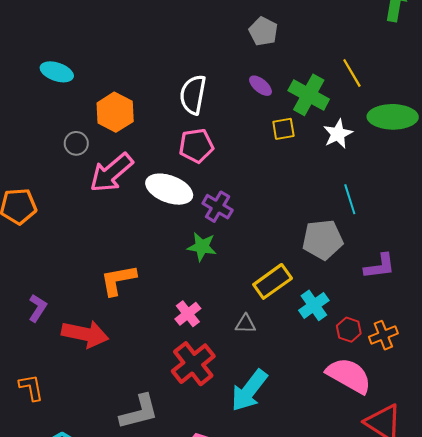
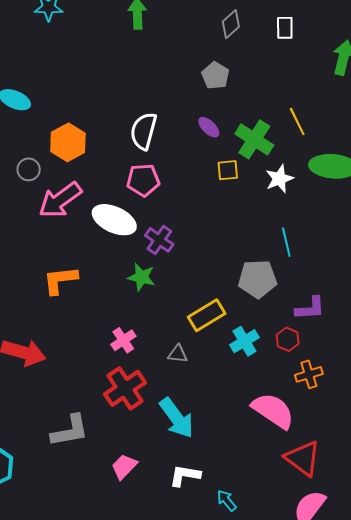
orange L-shape: (118, 280) -> (60, 280), moved
red hexagon: (349, 330) -> (288, 339), moved
cyan arrow: (249, 390) -> (177, 418), turned -78

